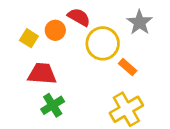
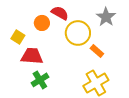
yellow square: (29, 38) -> (18, 37), moved

